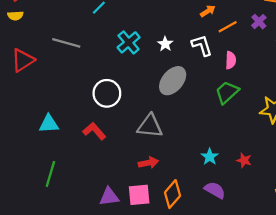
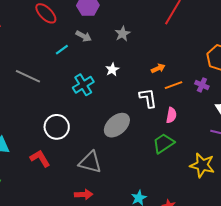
purple cross: (259, 22) -> (202, 85), turned -32
white star: (165, 44) -> (112, 70), moved

